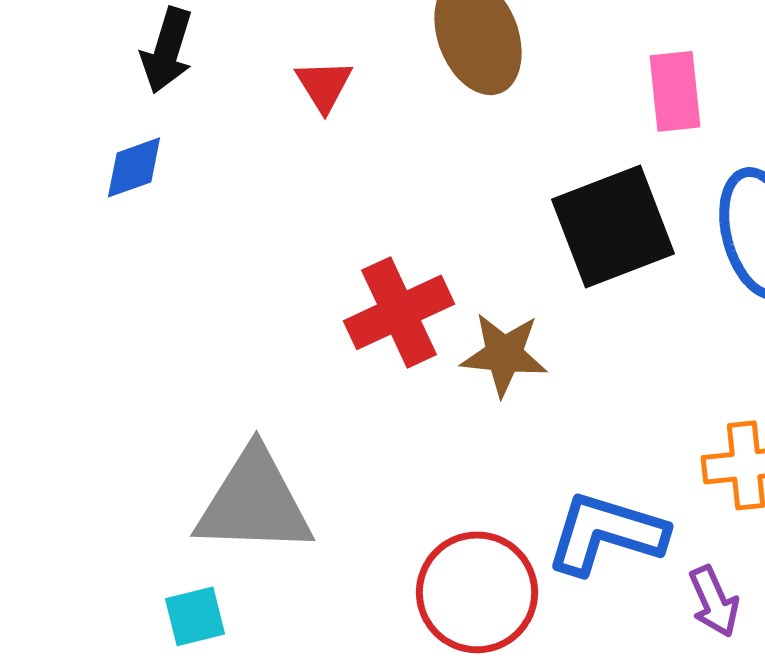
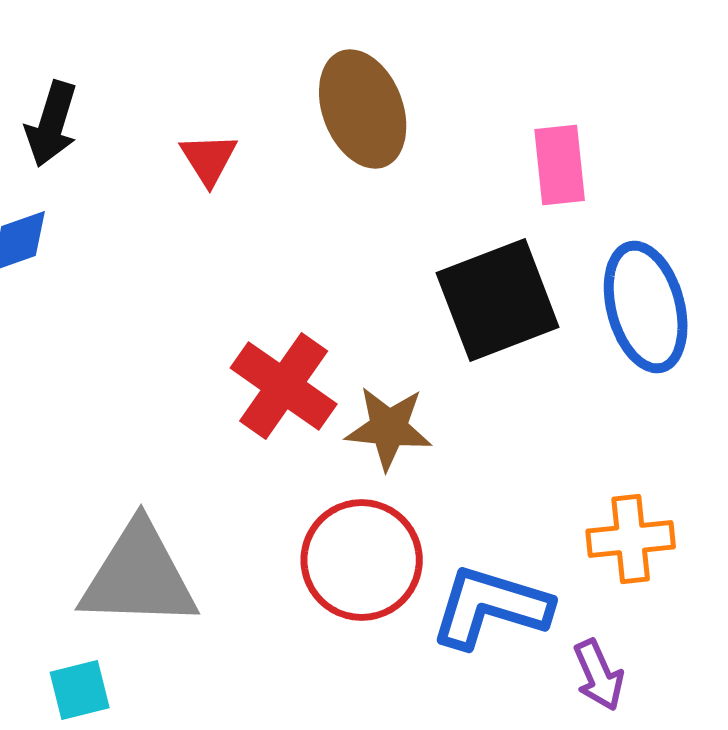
red cross: (399, 312) -> (284, 386), turned -30
red circle: (477, 592) -> (362, 560), moved

